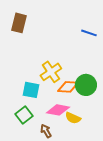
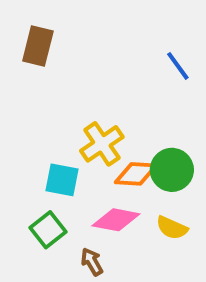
blue line: (89, 33) -> (178, 66), turned 35
yellow semicircle: (73, 118) -> (172, 228), moved

